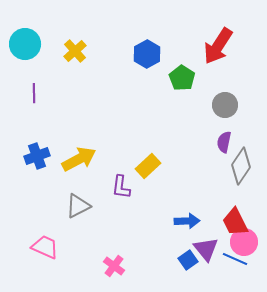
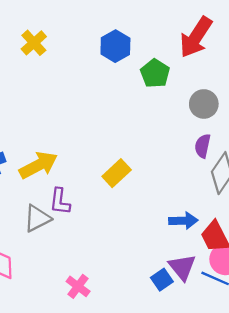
purple L-shape: (121, 187) -> (60, 201), moved
blue arrow: (187, 221) -> (183, 221), moved

